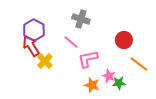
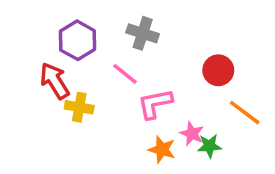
purple hexagon: (34, 30) -> (77, 40), moved
yellow cross: (45, 61) -> (79, 107), turned -35

